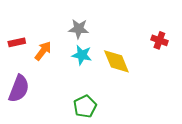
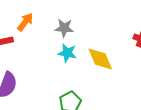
orange arrow: (43, 51) -> (25, 22), moved

